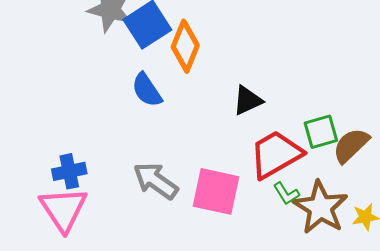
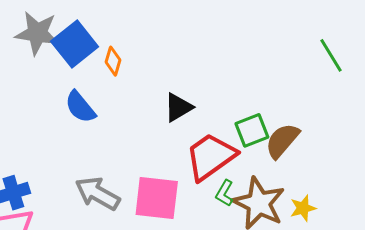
orange diamond: (185, 46) -> (113, 61), size x0.6
green L-shape: (286, 193) -> (225, 193), turned 68

